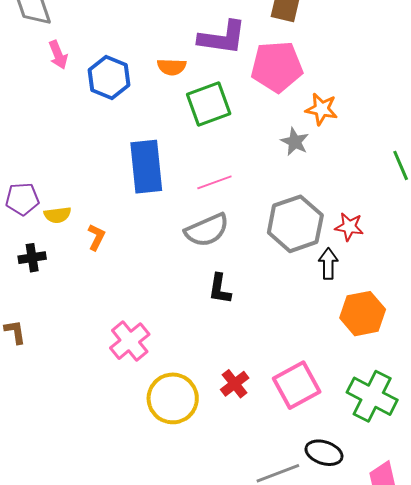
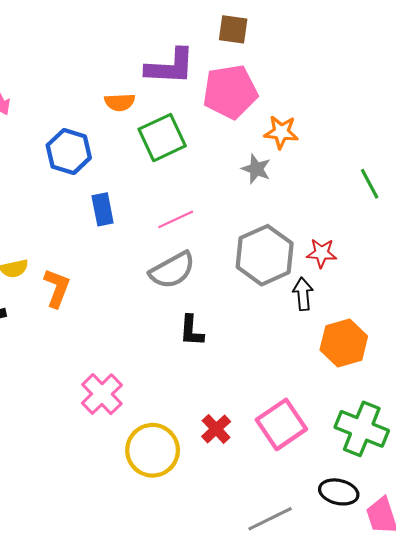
blue hexagon: (109, 78) -> (69, 152), moved
blue rectangle: (146, 167) -> (103, 209), size x0.6
orange L-shape: (96, 237) -> (57, 288), size x1.4
black ellipse: (324, 453) -> (339, 492), moved

